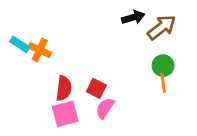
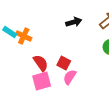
black arrow: (133, 17) -> (74, 22), moved
red semicircle: (64, 88) -> (41, 63), turned -42

